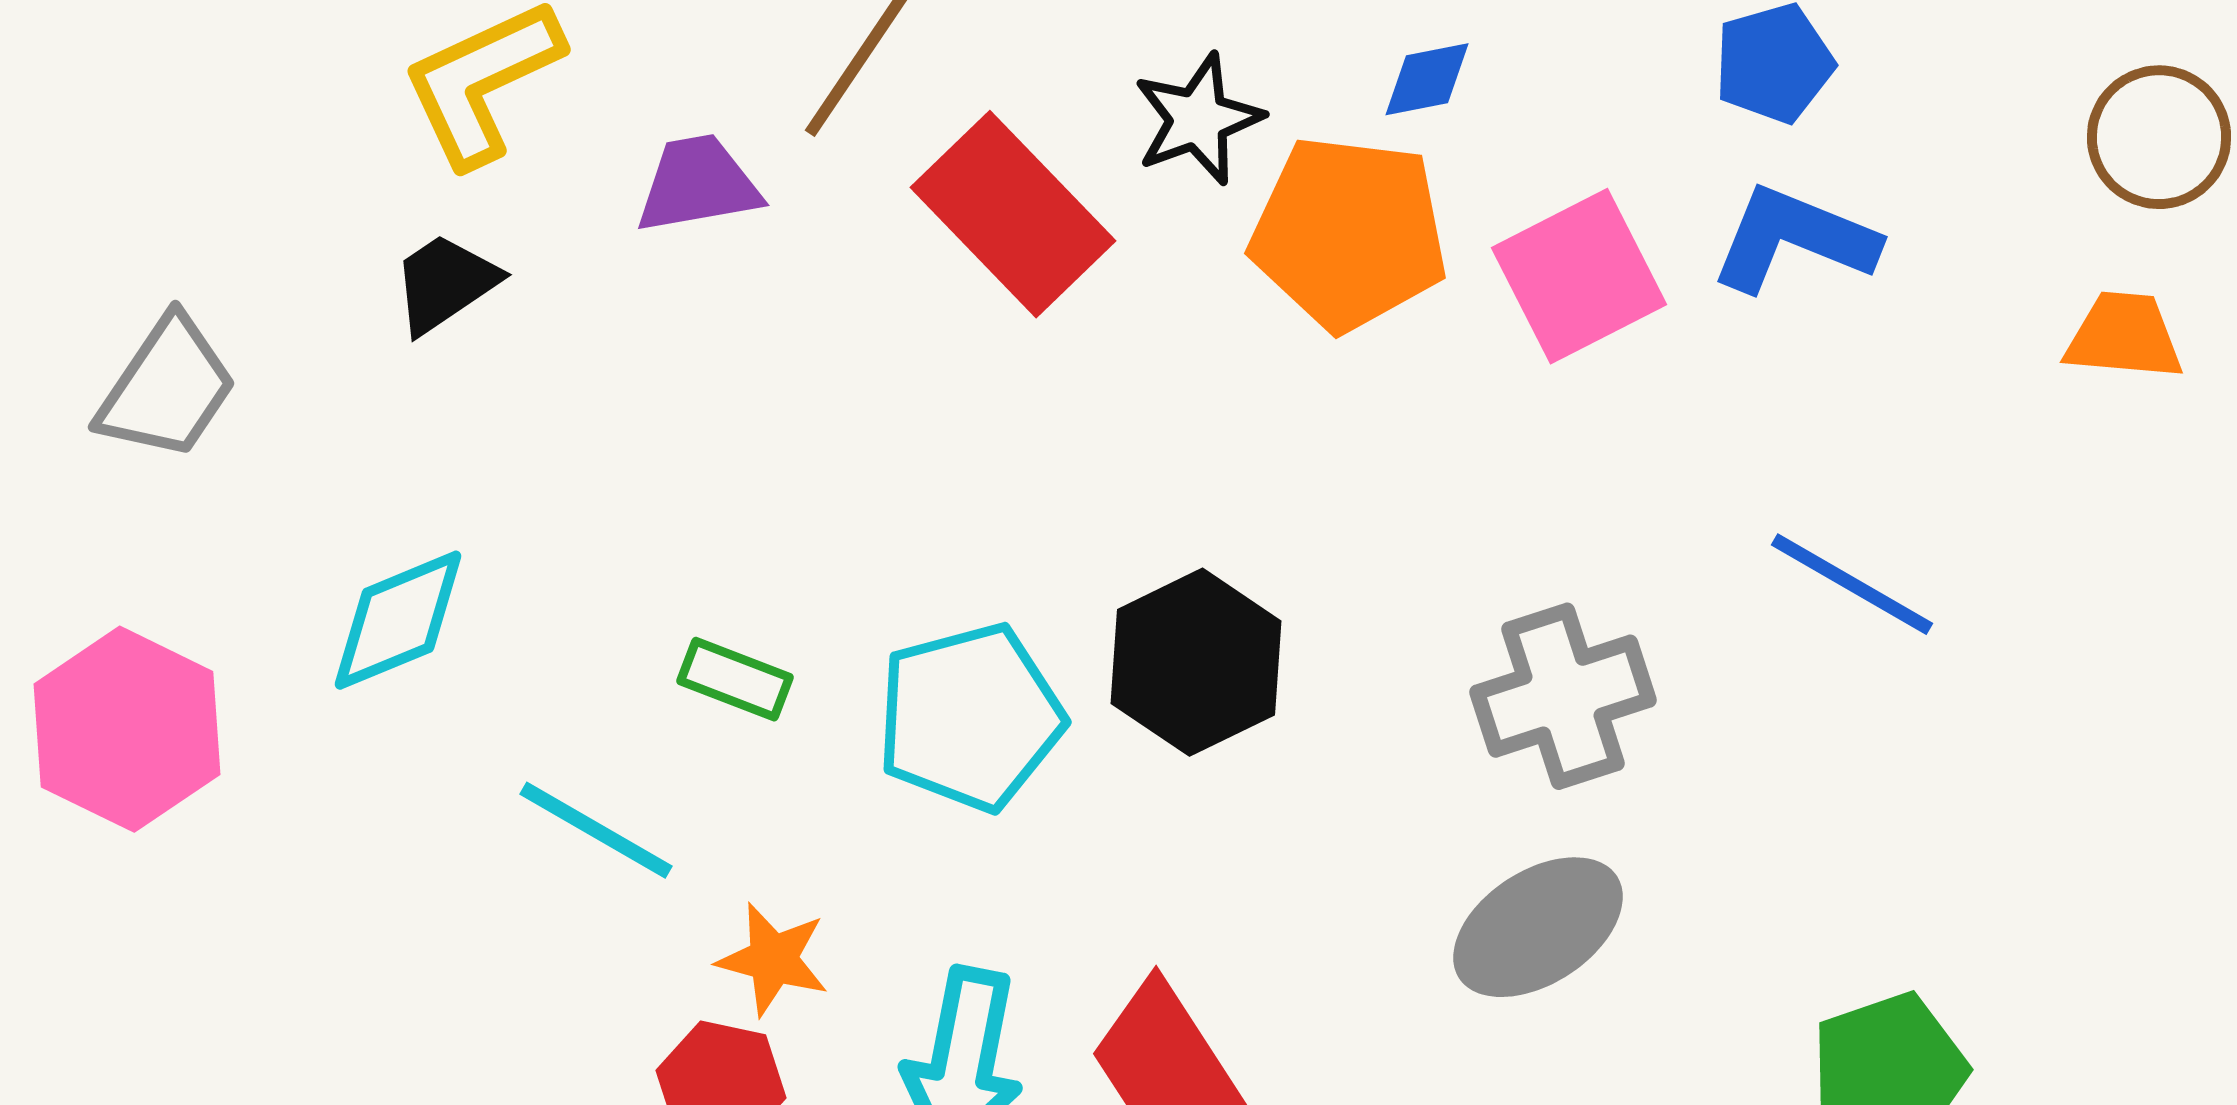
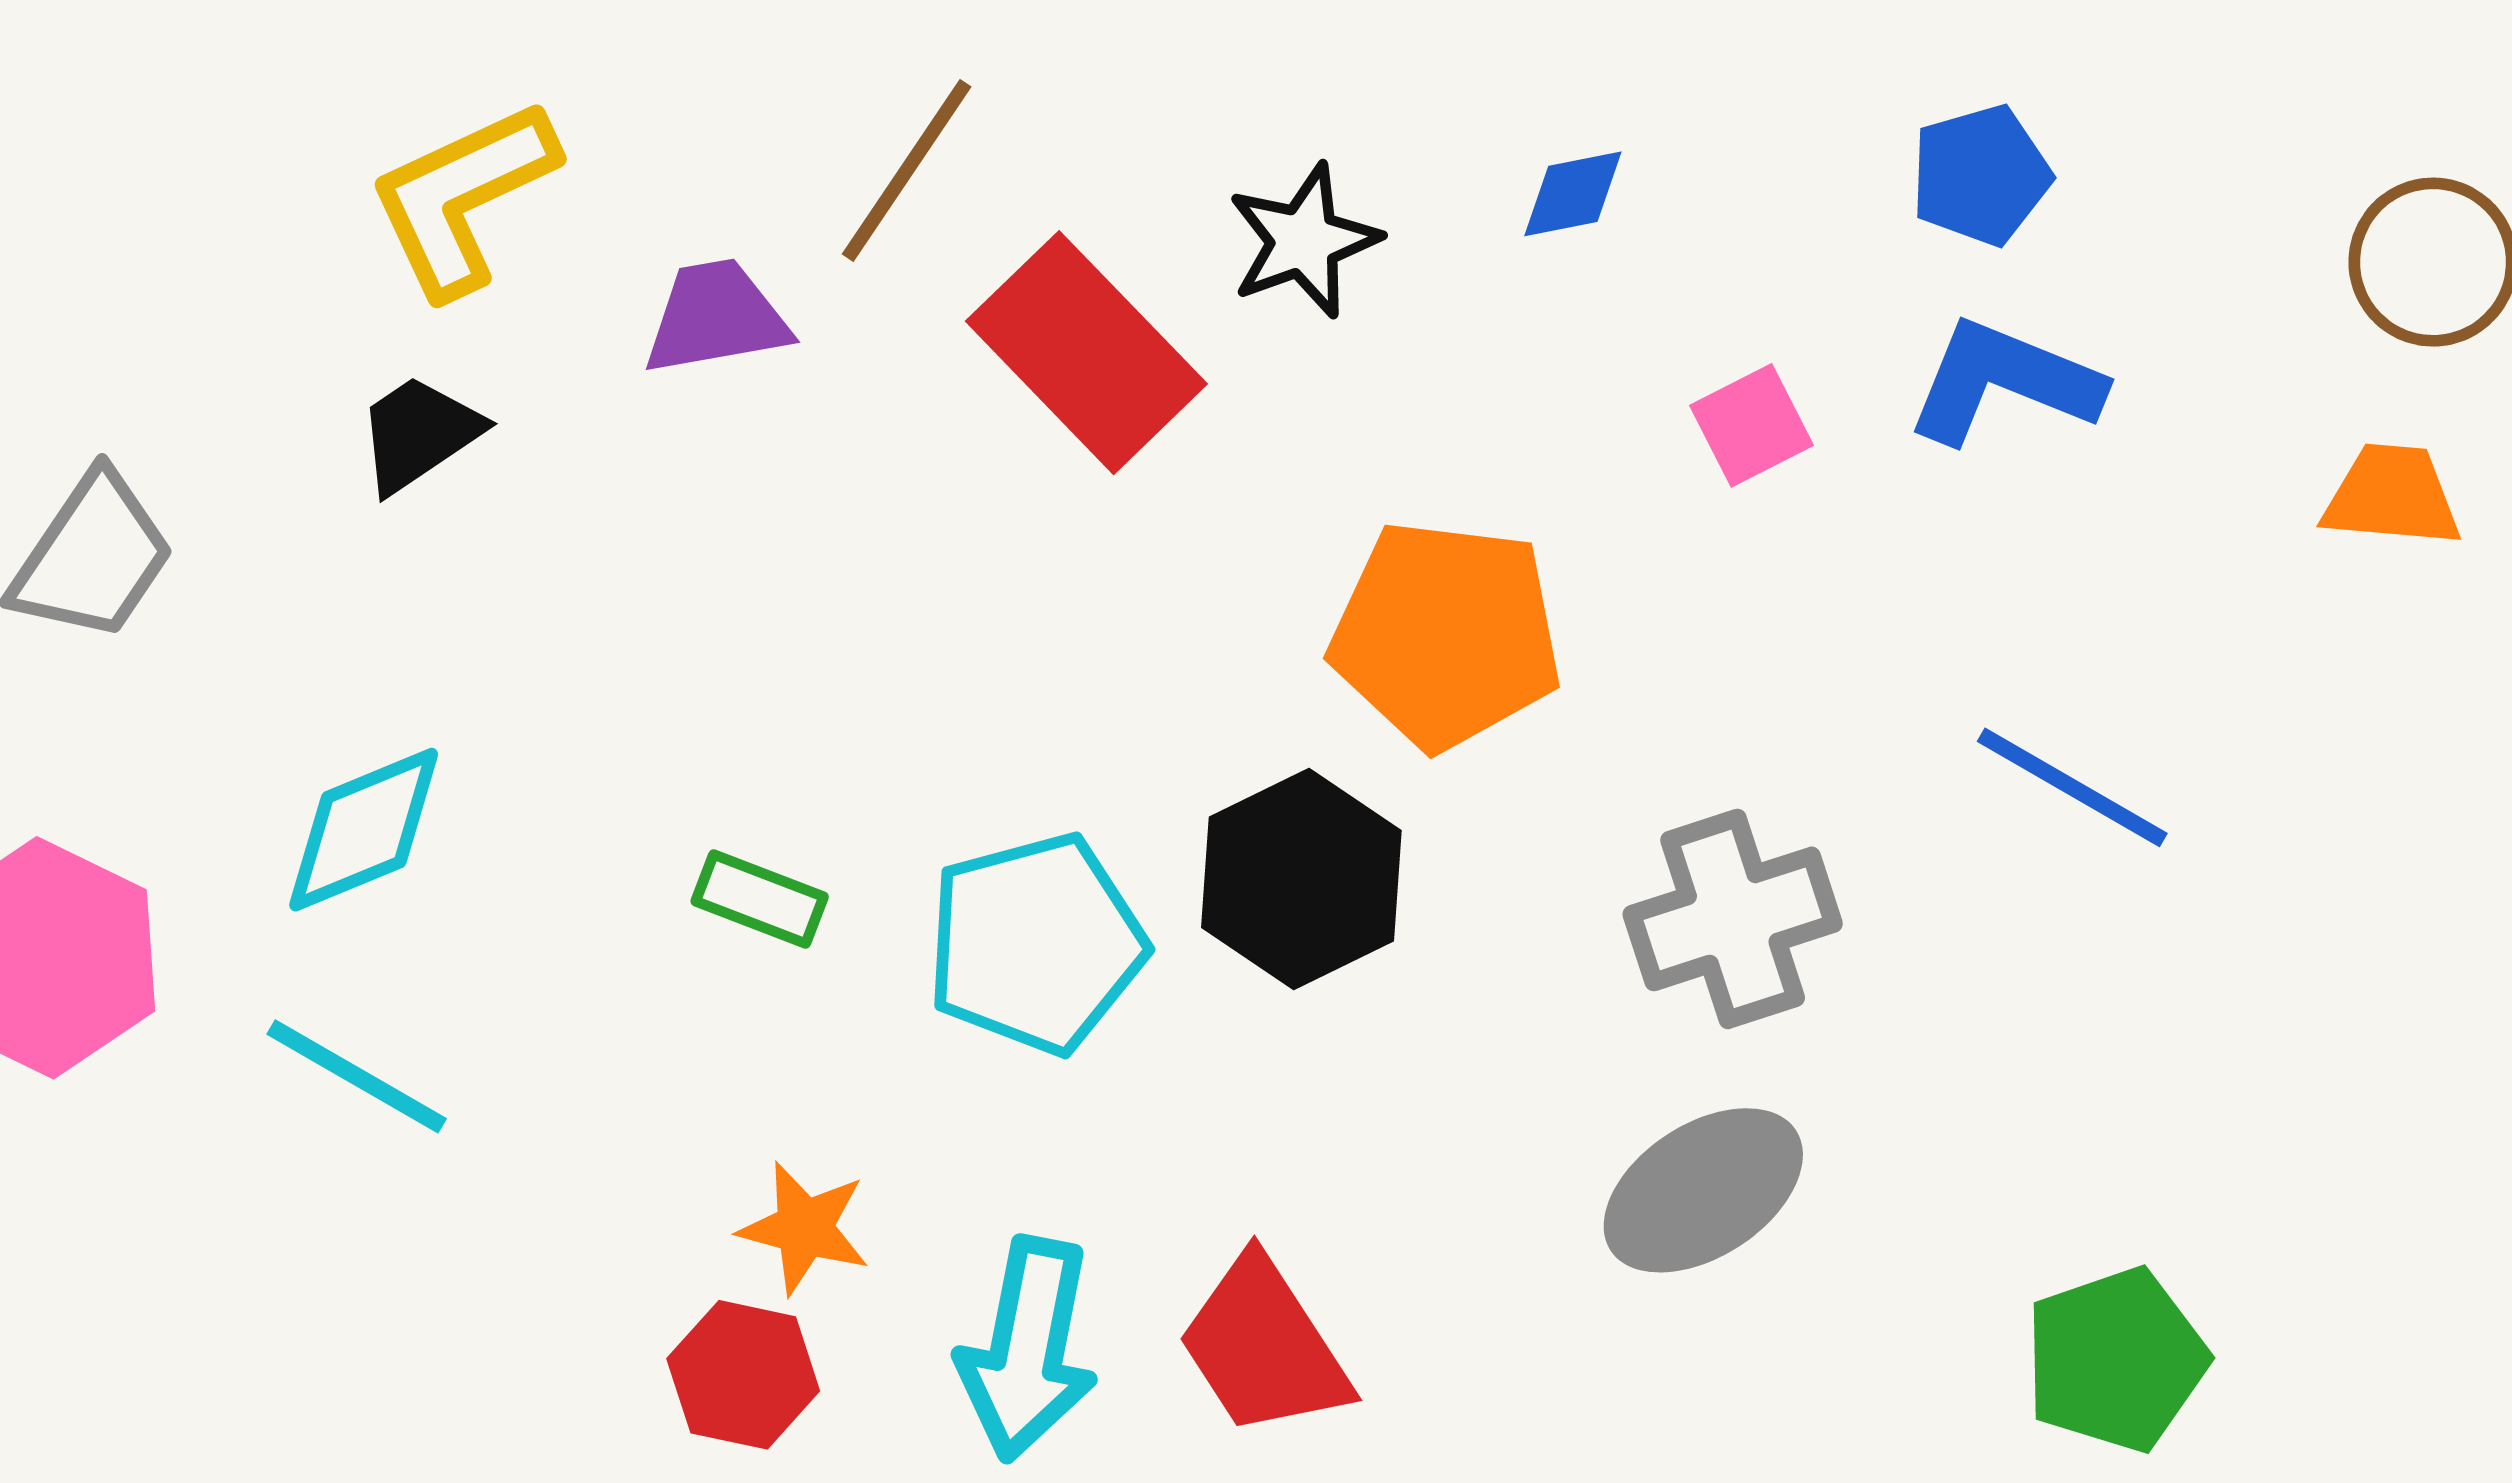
orange pentagon: (1349, 233) -> (1446, 635), moved
pink square: (1579, 276) -> (1751, 425), size x0.6
cyan line: (596, 830) -> (357, 1076), moved

